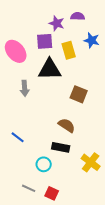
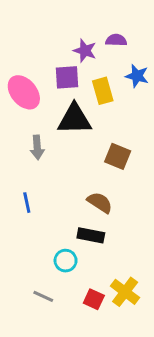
blue line: (18, 137) -> (27, 203), moved, turned 40
yellow cross: (91, 162) -> (125, 292), moved
red square: (52, 193) -> (94, 299), moved

